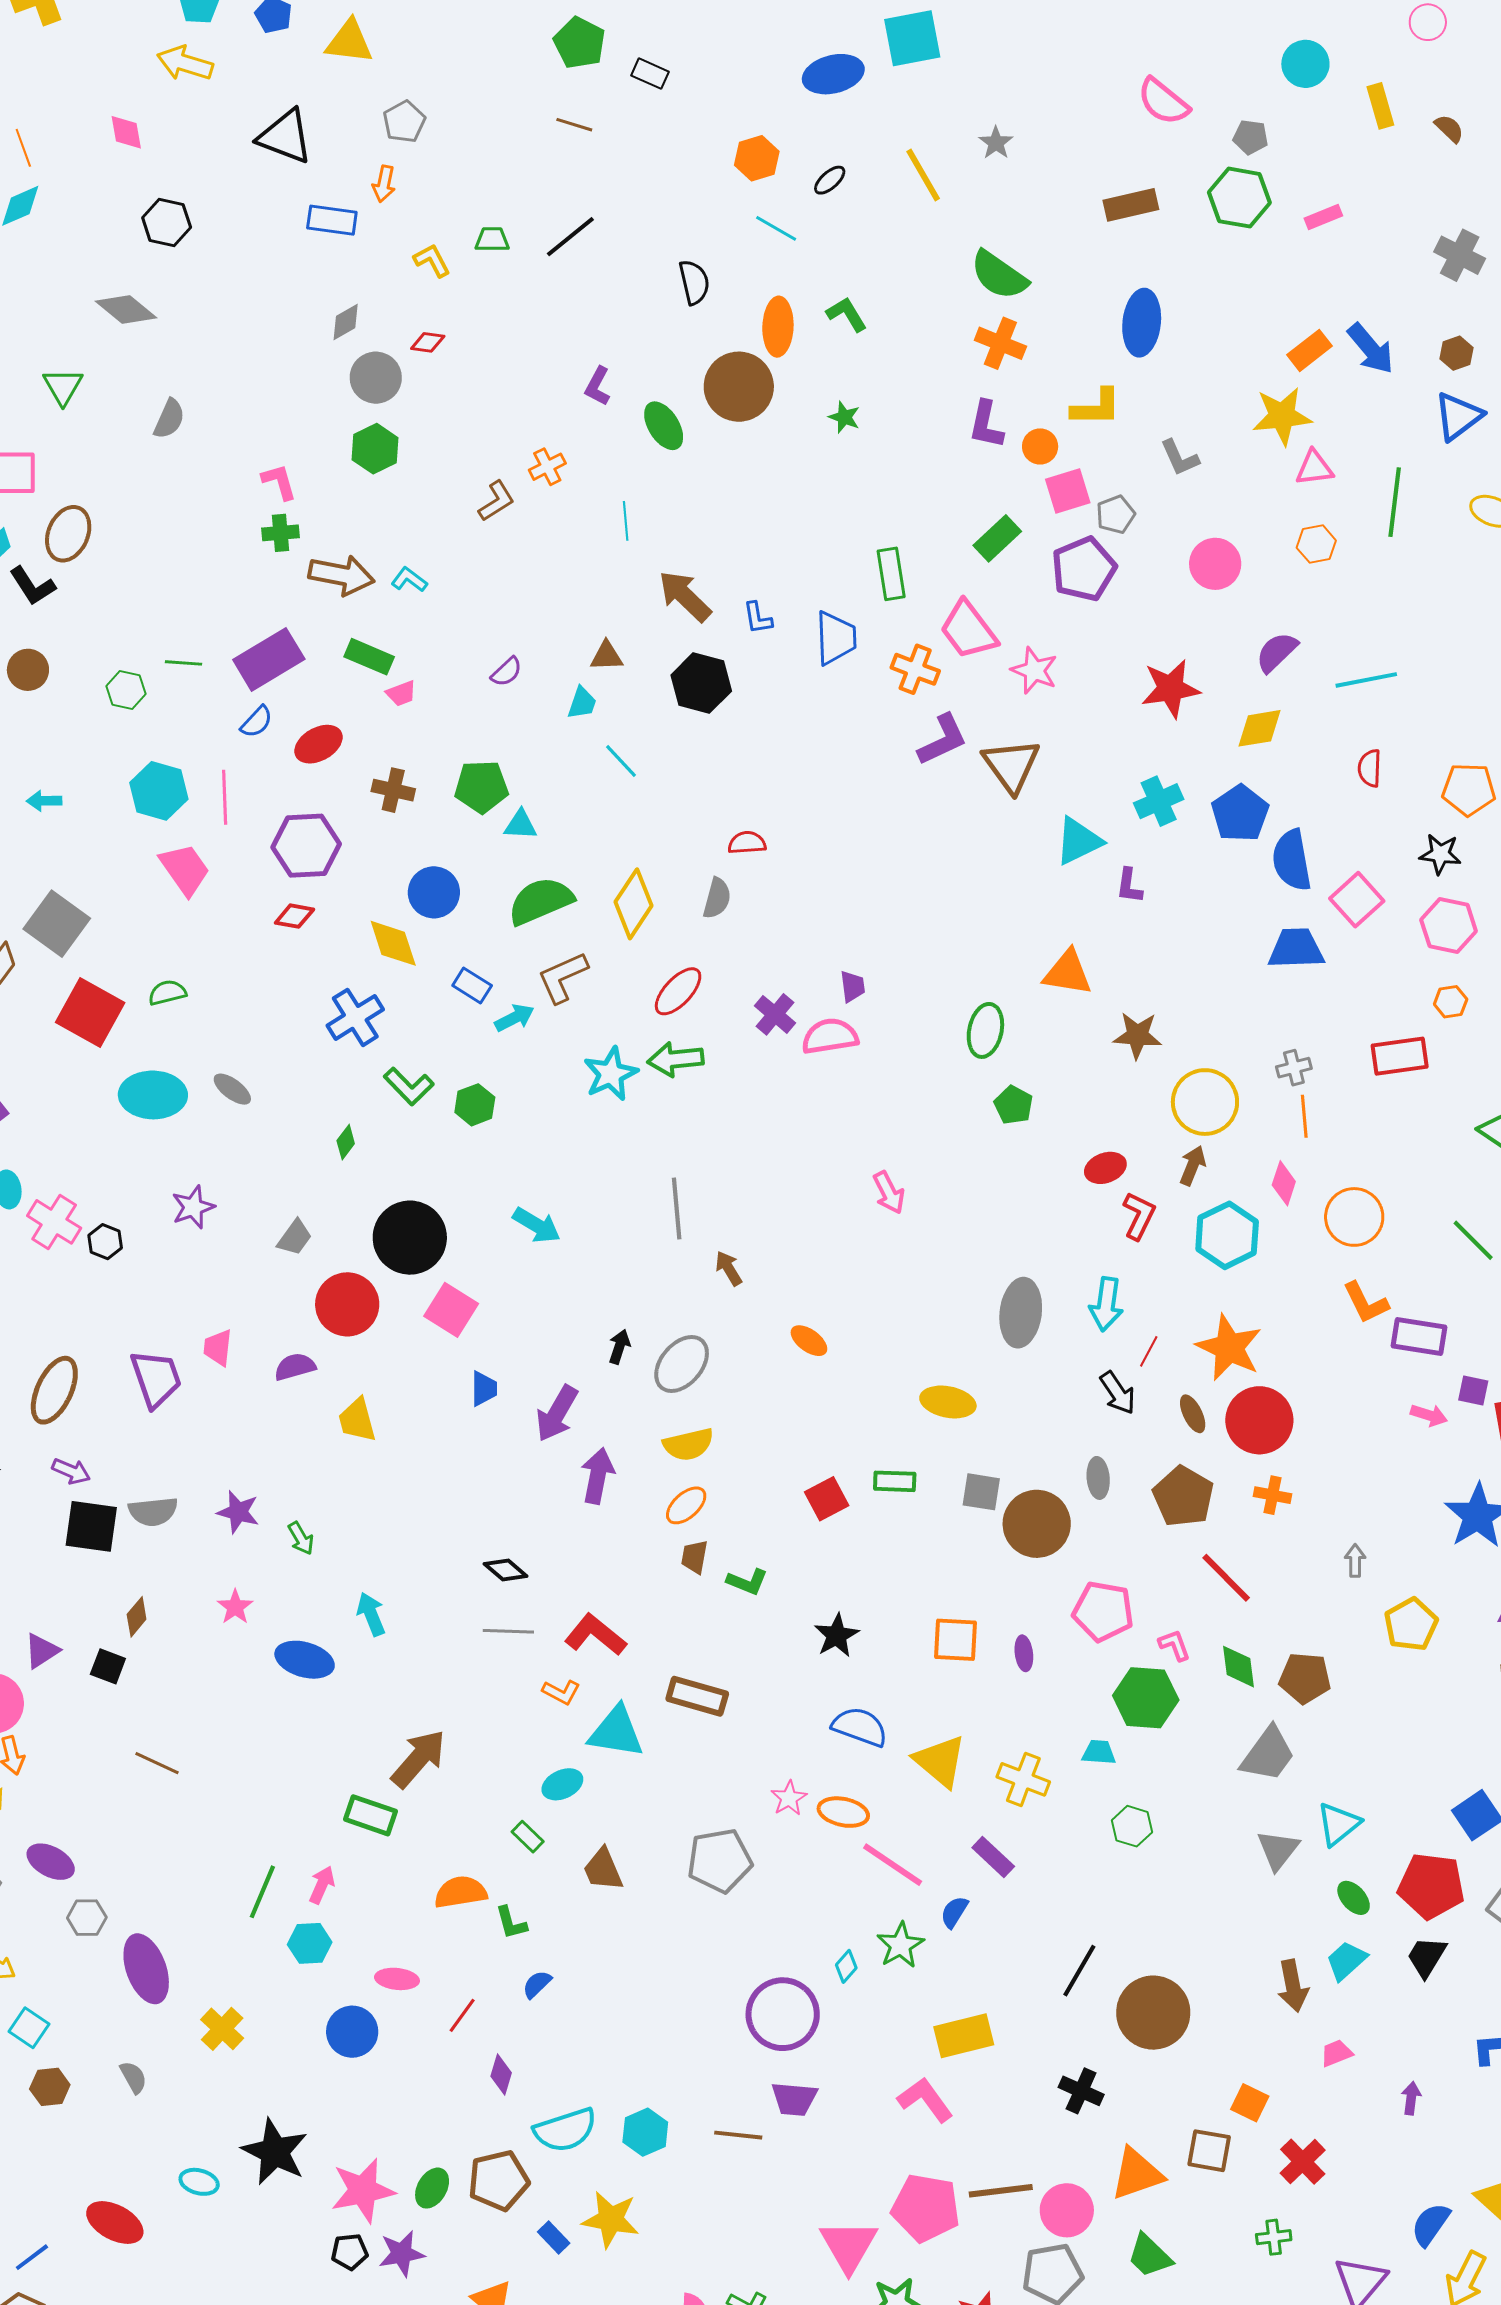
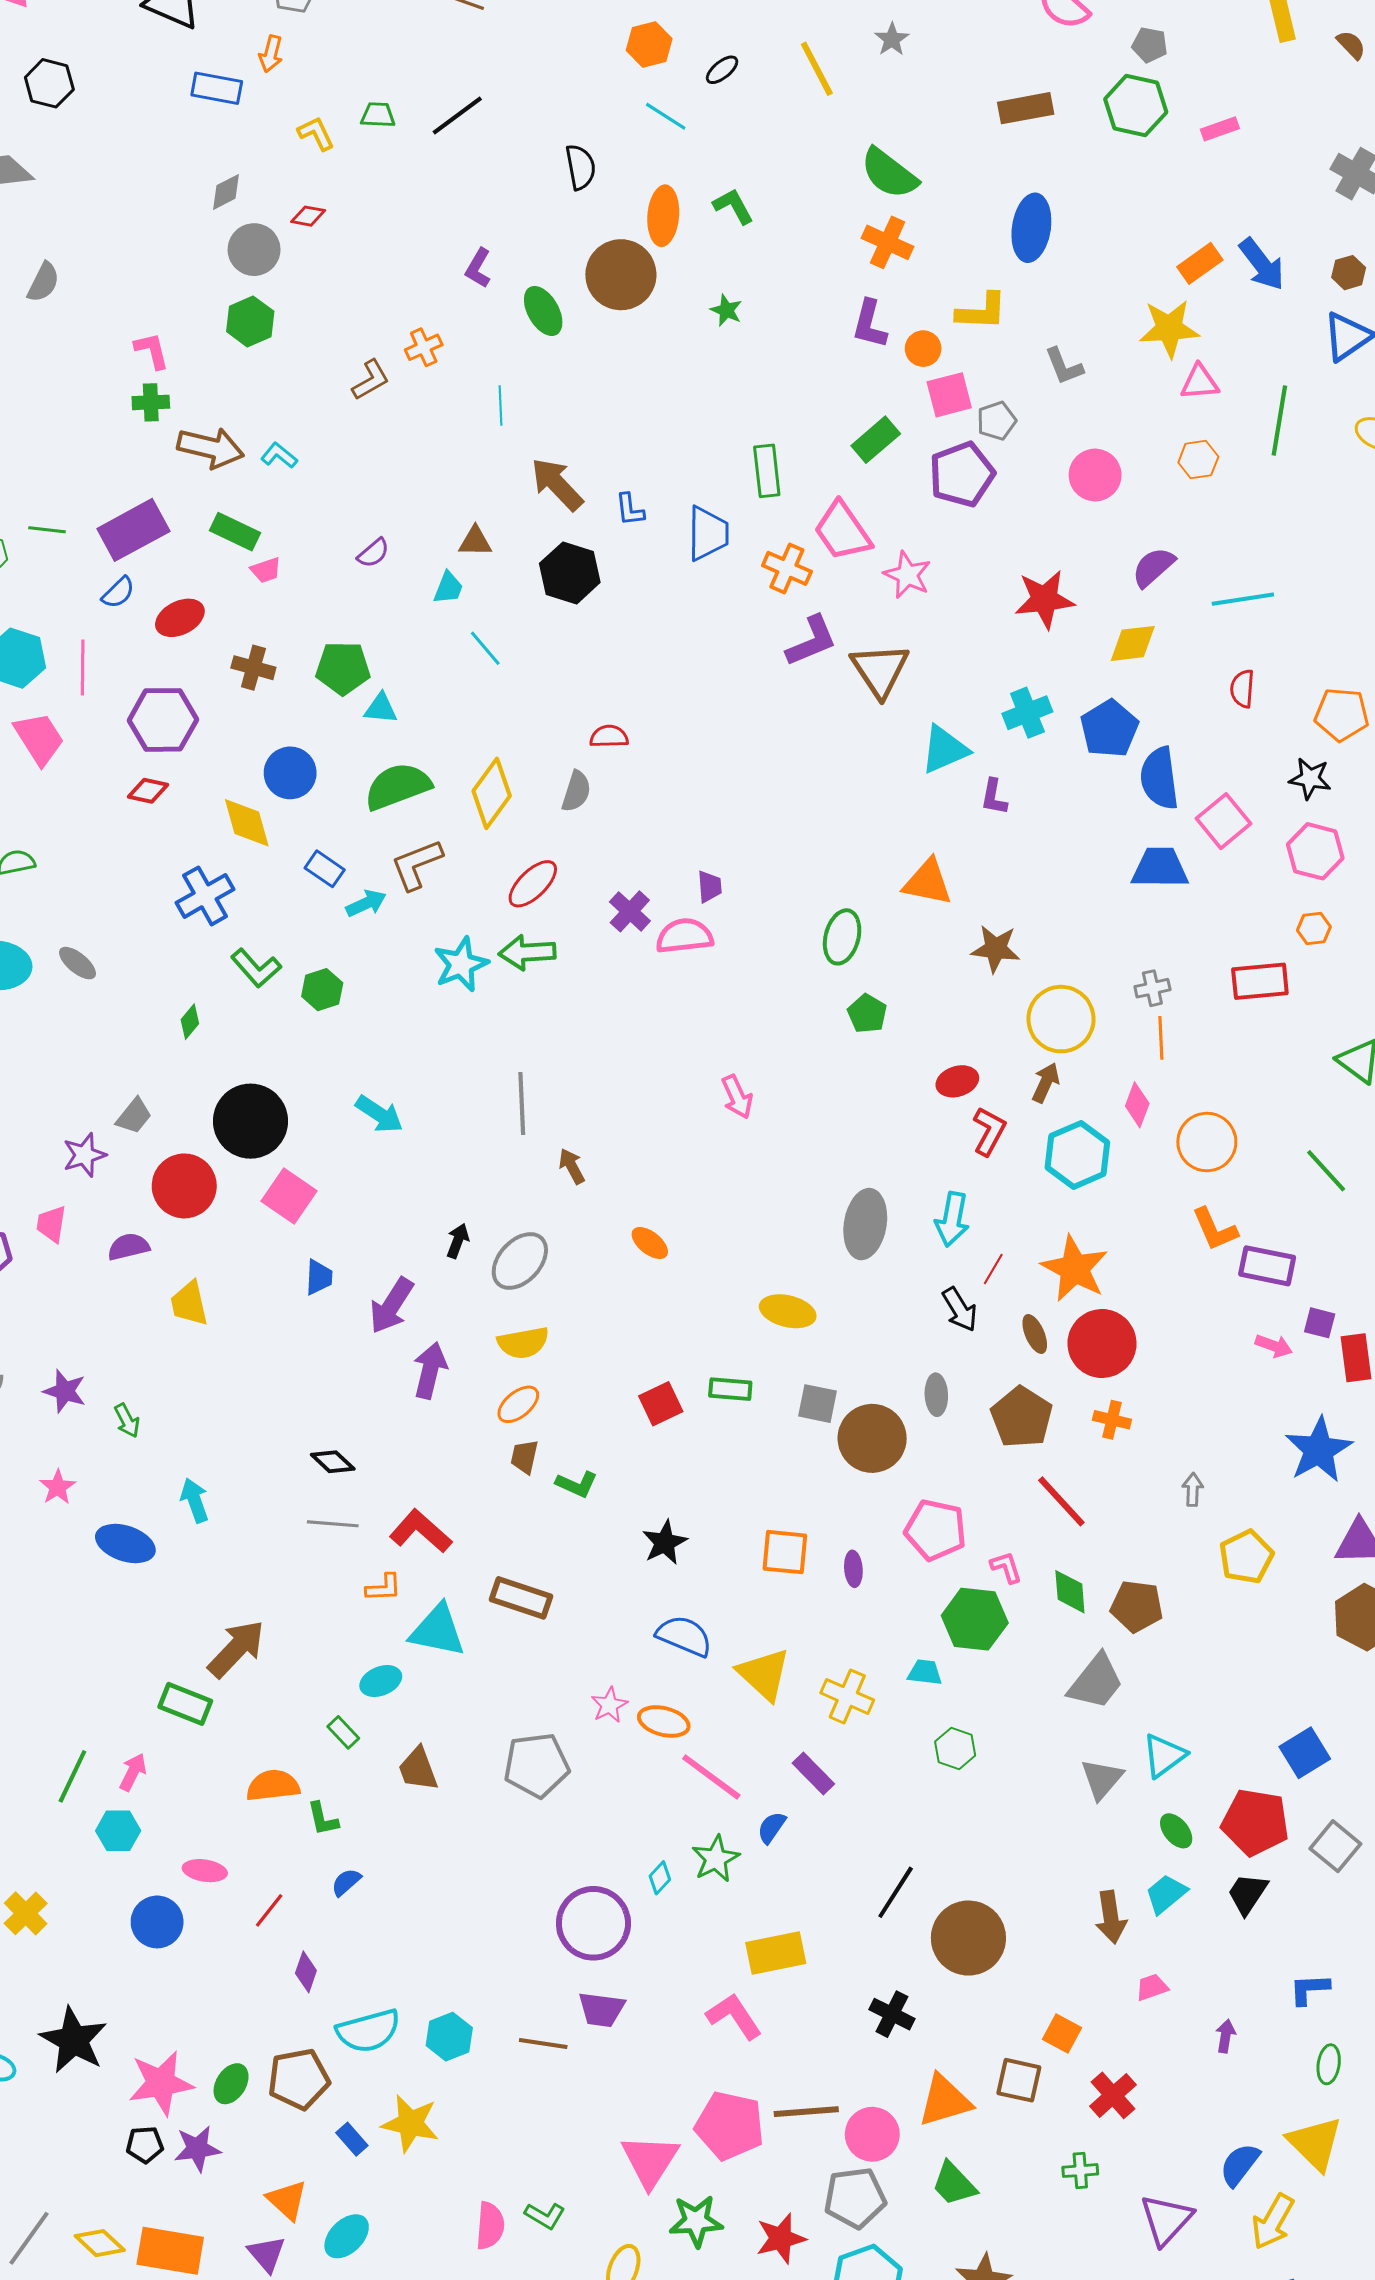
purple star: (193, 1207) -> (84, 1155), moved
orange L-shape: (561, 1692) -> (384, 1588), turned -33

